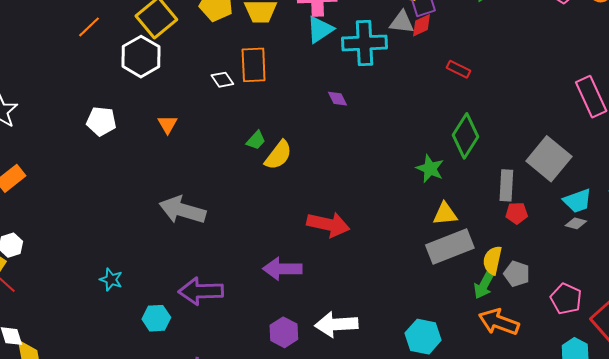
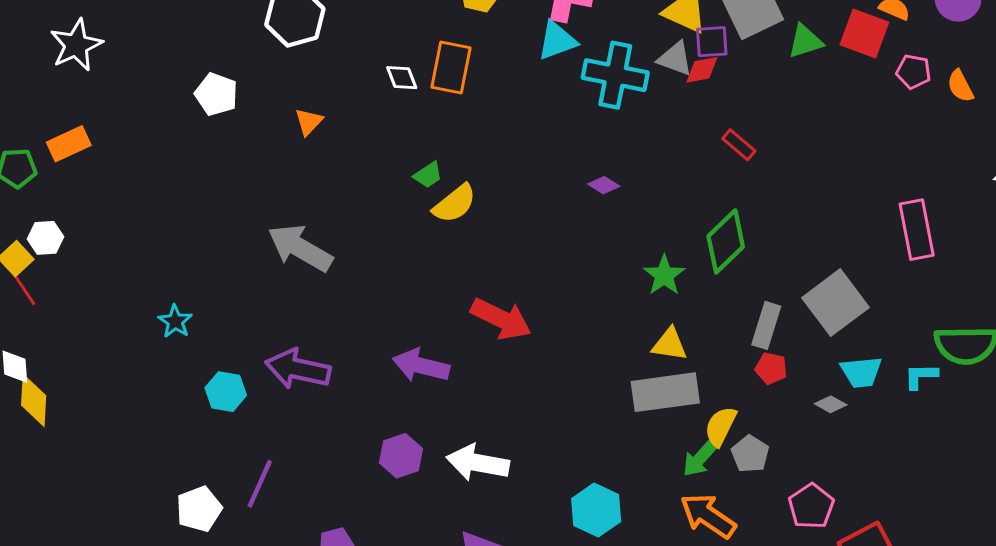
purple diamond: (338, 99) -> (604, 185), moved, turned -45
gray diamond: (576, 223) -> (831, 404), moved

